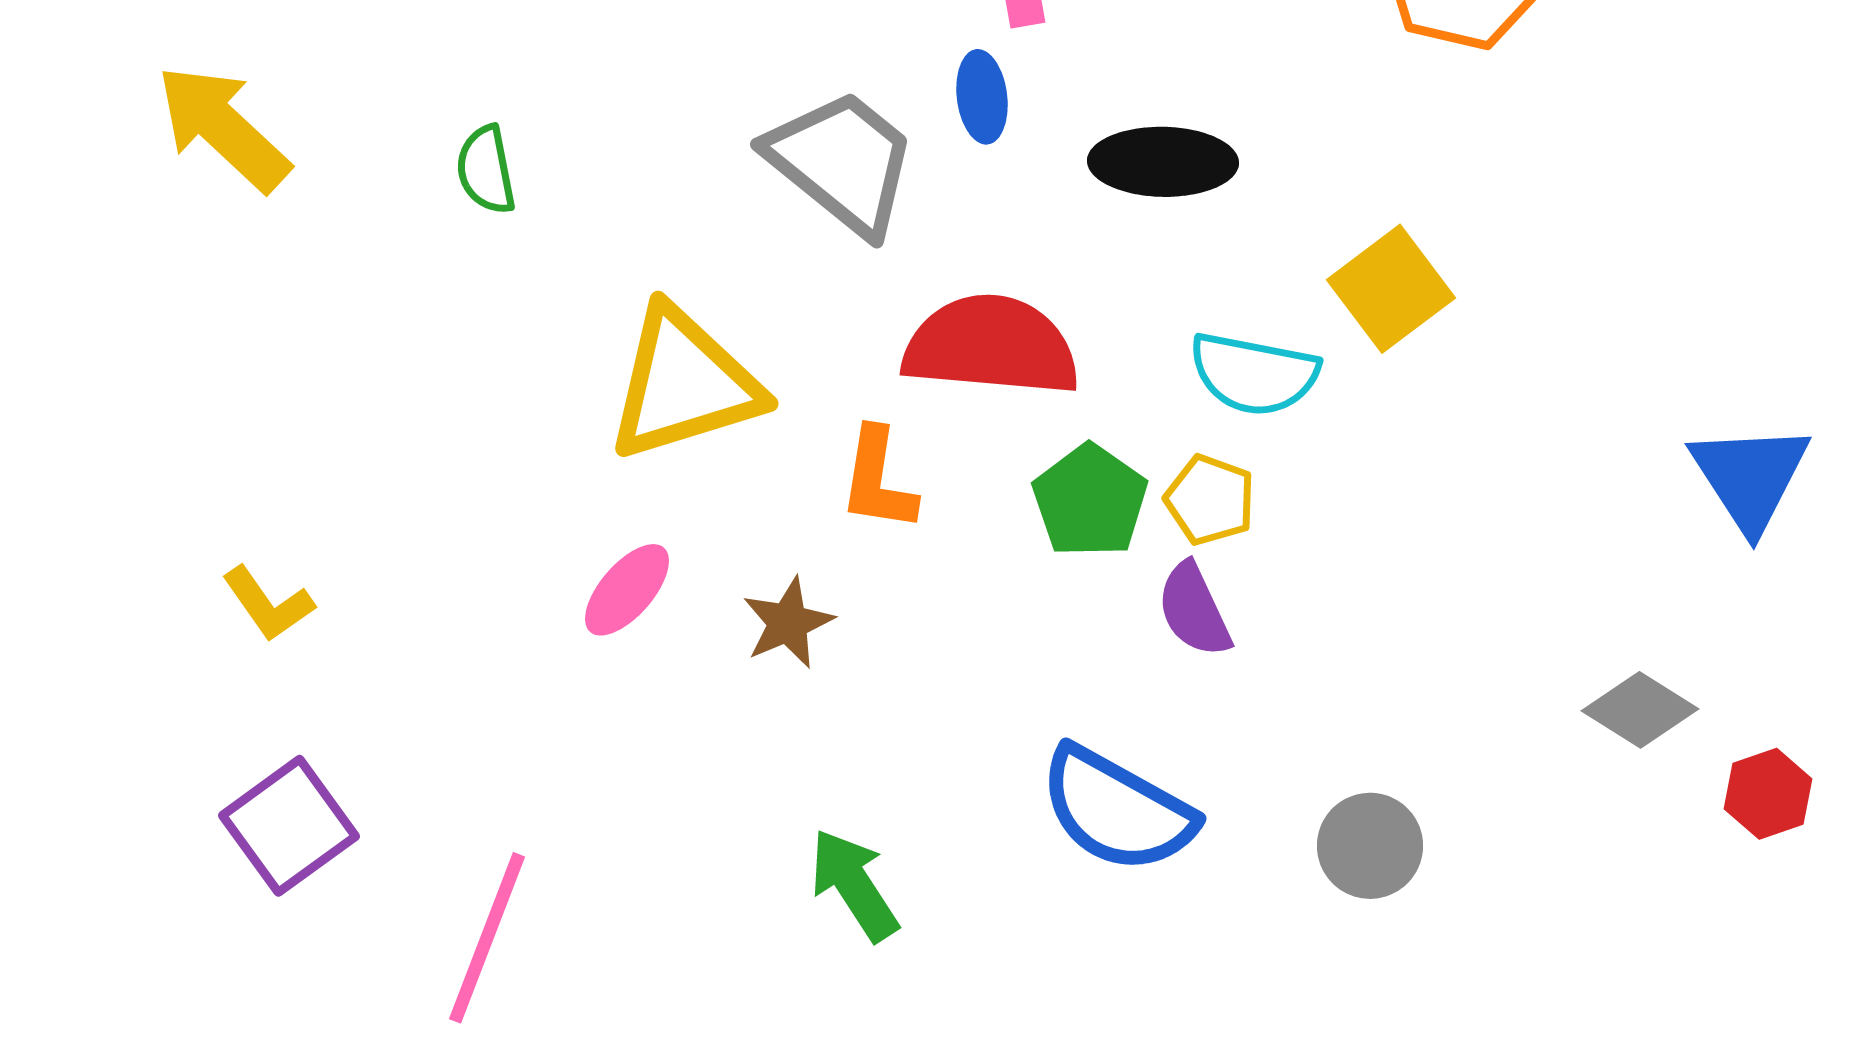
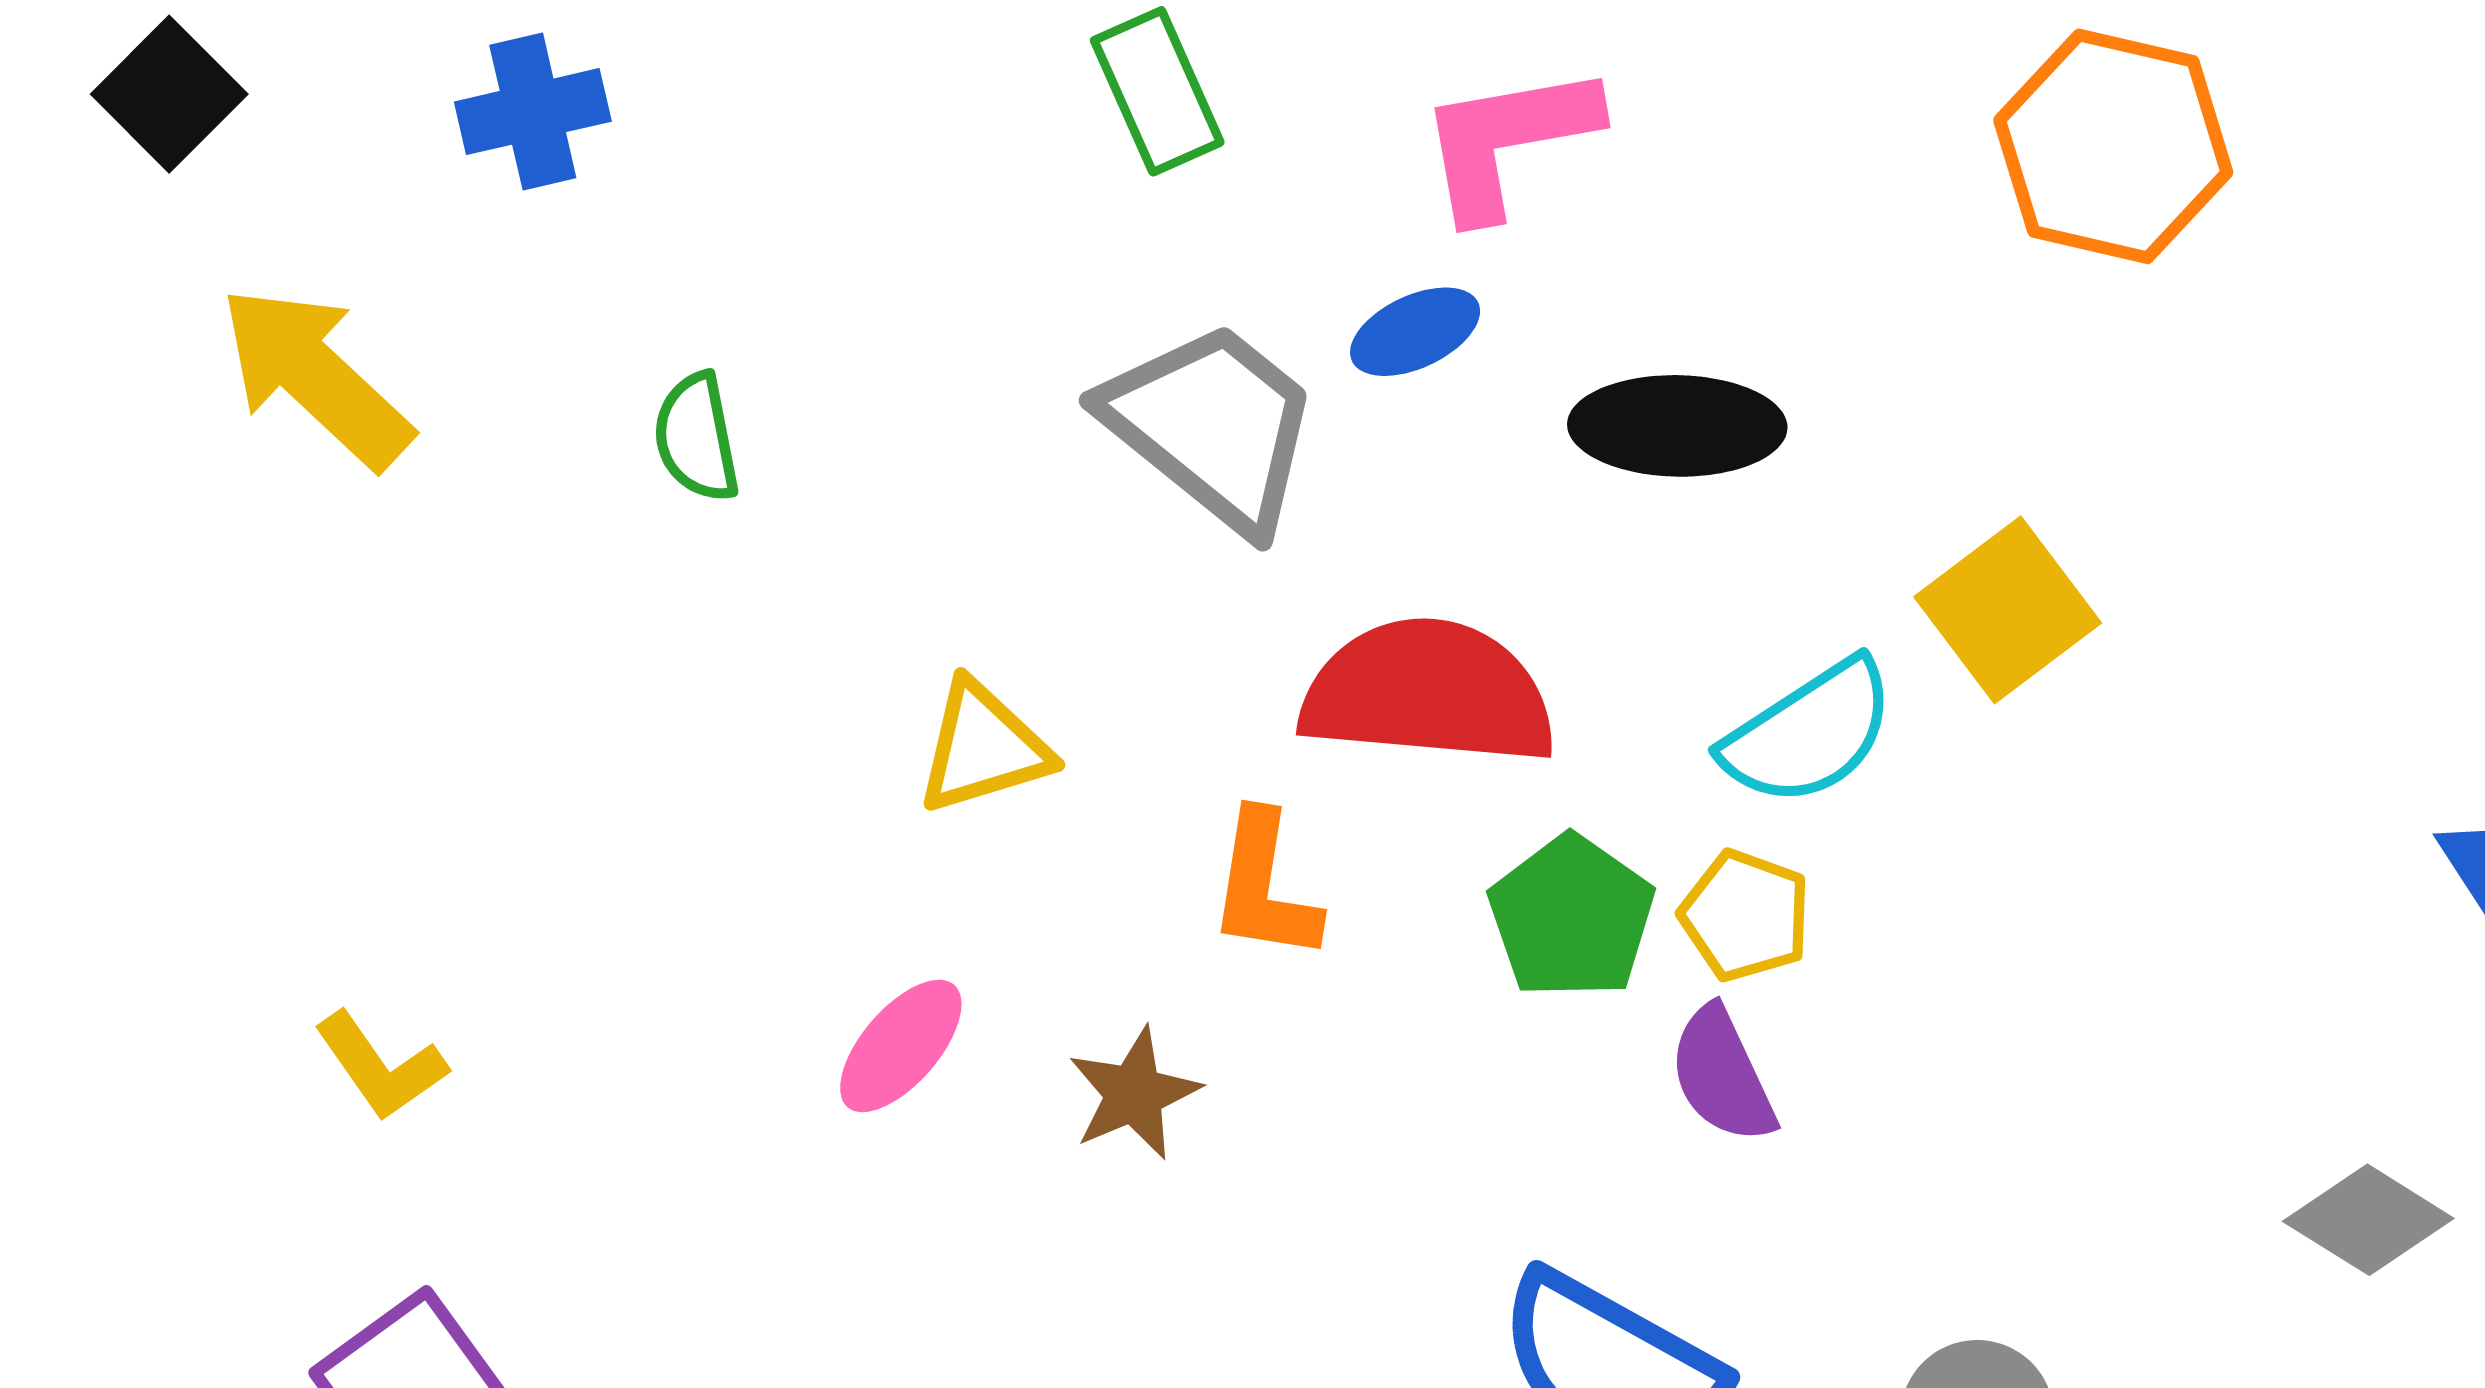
blue ellipse: (982, 97) -> (1415, 332), turned 72
cyan semicircle: (1254, 374) -> (1809, 733), turned -44
yellow triangle: (684, 384) -> (983, 748), size x0.6

